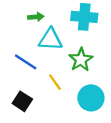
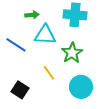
blue line: (26, 62) -> (16, 45), moved

